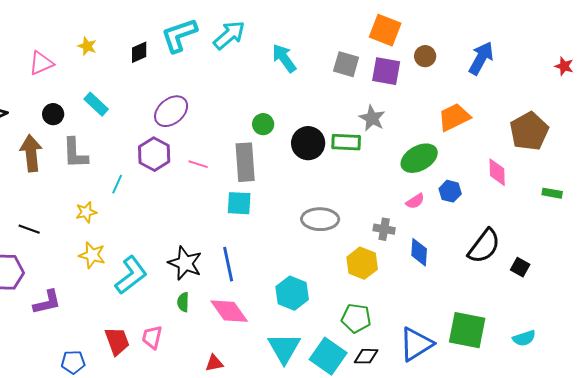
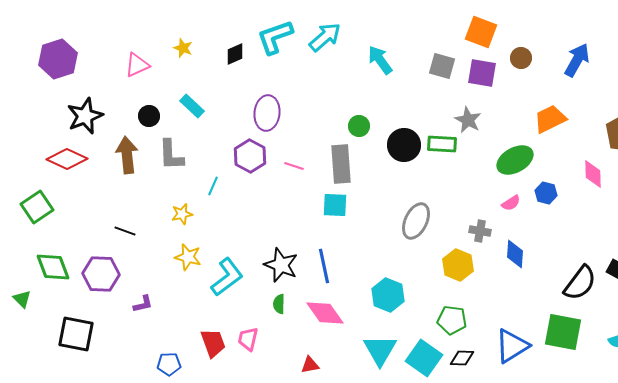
purple ellipse: (171, 111) -> (267, 113), turned -44
gray ellipse: (320, 219) -> (416, 221), turned -66
black semicircle: (484, 246) -> (580, 283), moved
purple L-shape: (47, 302) -> (143, 304), size x0.7

